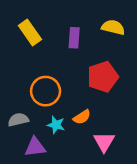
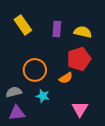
yellow semicircle: (113, 27) -> (83, 32), moved
orange semicircle: (82, 117) -> (66, 78), moved
purple triangle: (35, 147) -> (17, 113), moved

